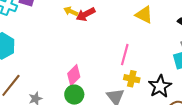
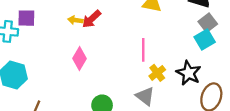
pink diamond: (74, 75) -> (79, 59), moved
yellow cross: (132, 79) -> (157, 73), turned -35

